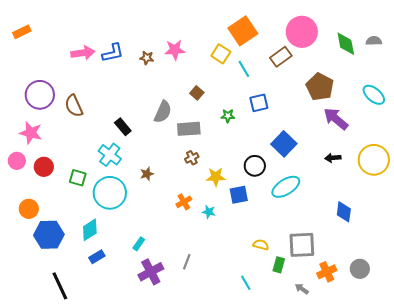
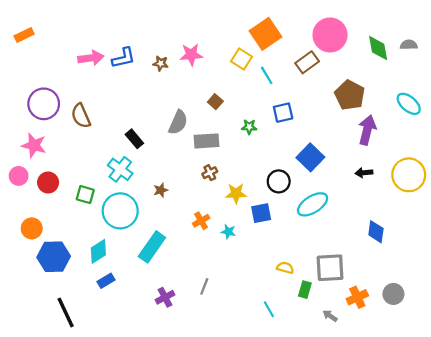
purple arrow: (336, 119) -> (367, 130), turned 64
cyan rectangle: (139, 244) -> (152, 247), moved, size x2.0
purple cross: (151, 272) -> (165, 297), size x0.7

